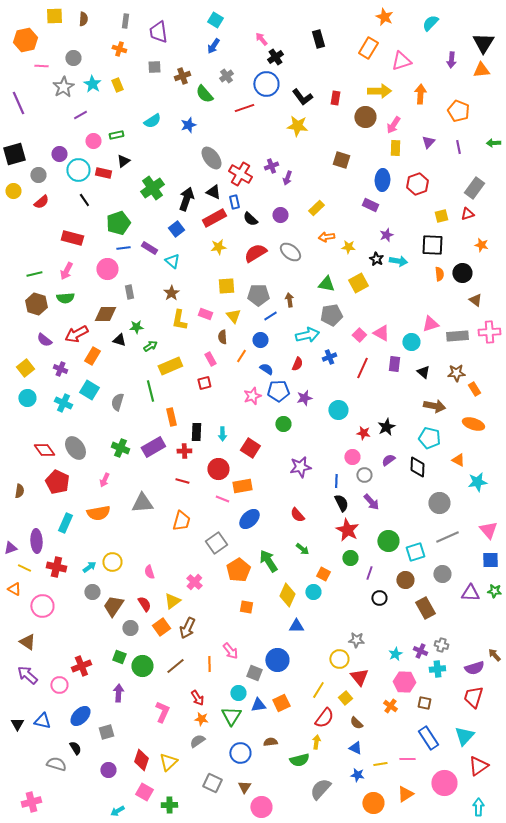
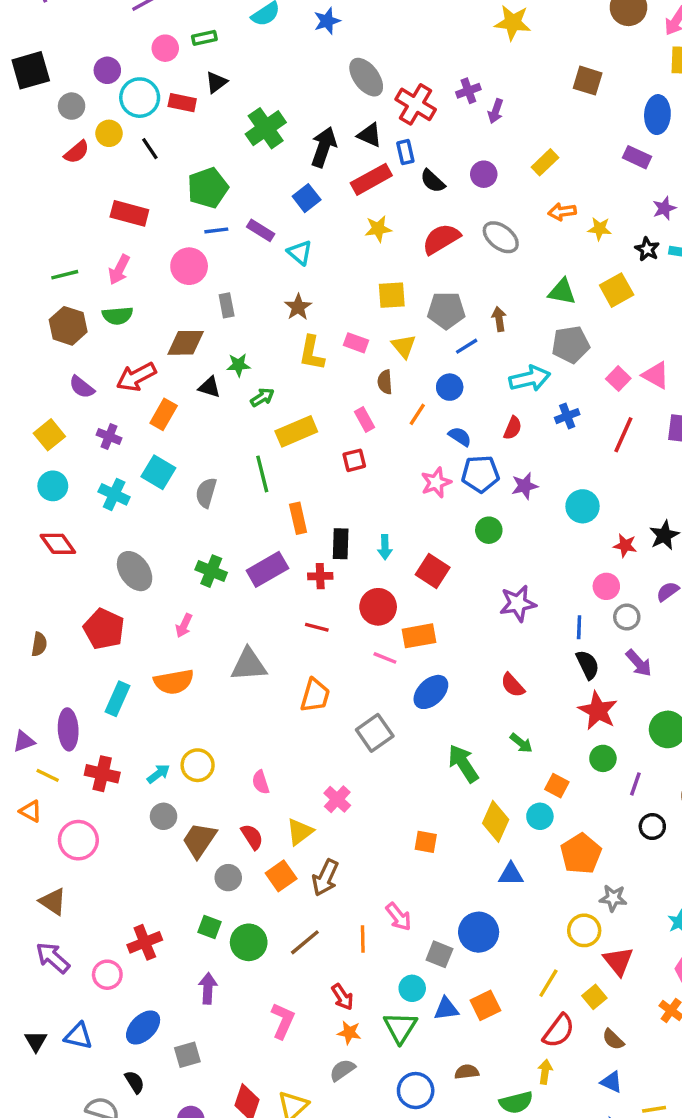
yellow circle: (13, 191) -> (109, 133), moved
red diamond: (44, 450) -> (58, 544), moved
orange pentagon: (238, 570) -> (581, 854), moved

